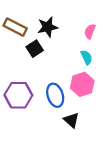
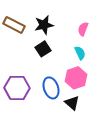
black square: (35, 49) -> (43, 49), moved
black triangle: (71, 120) -> (72, 103), moved

